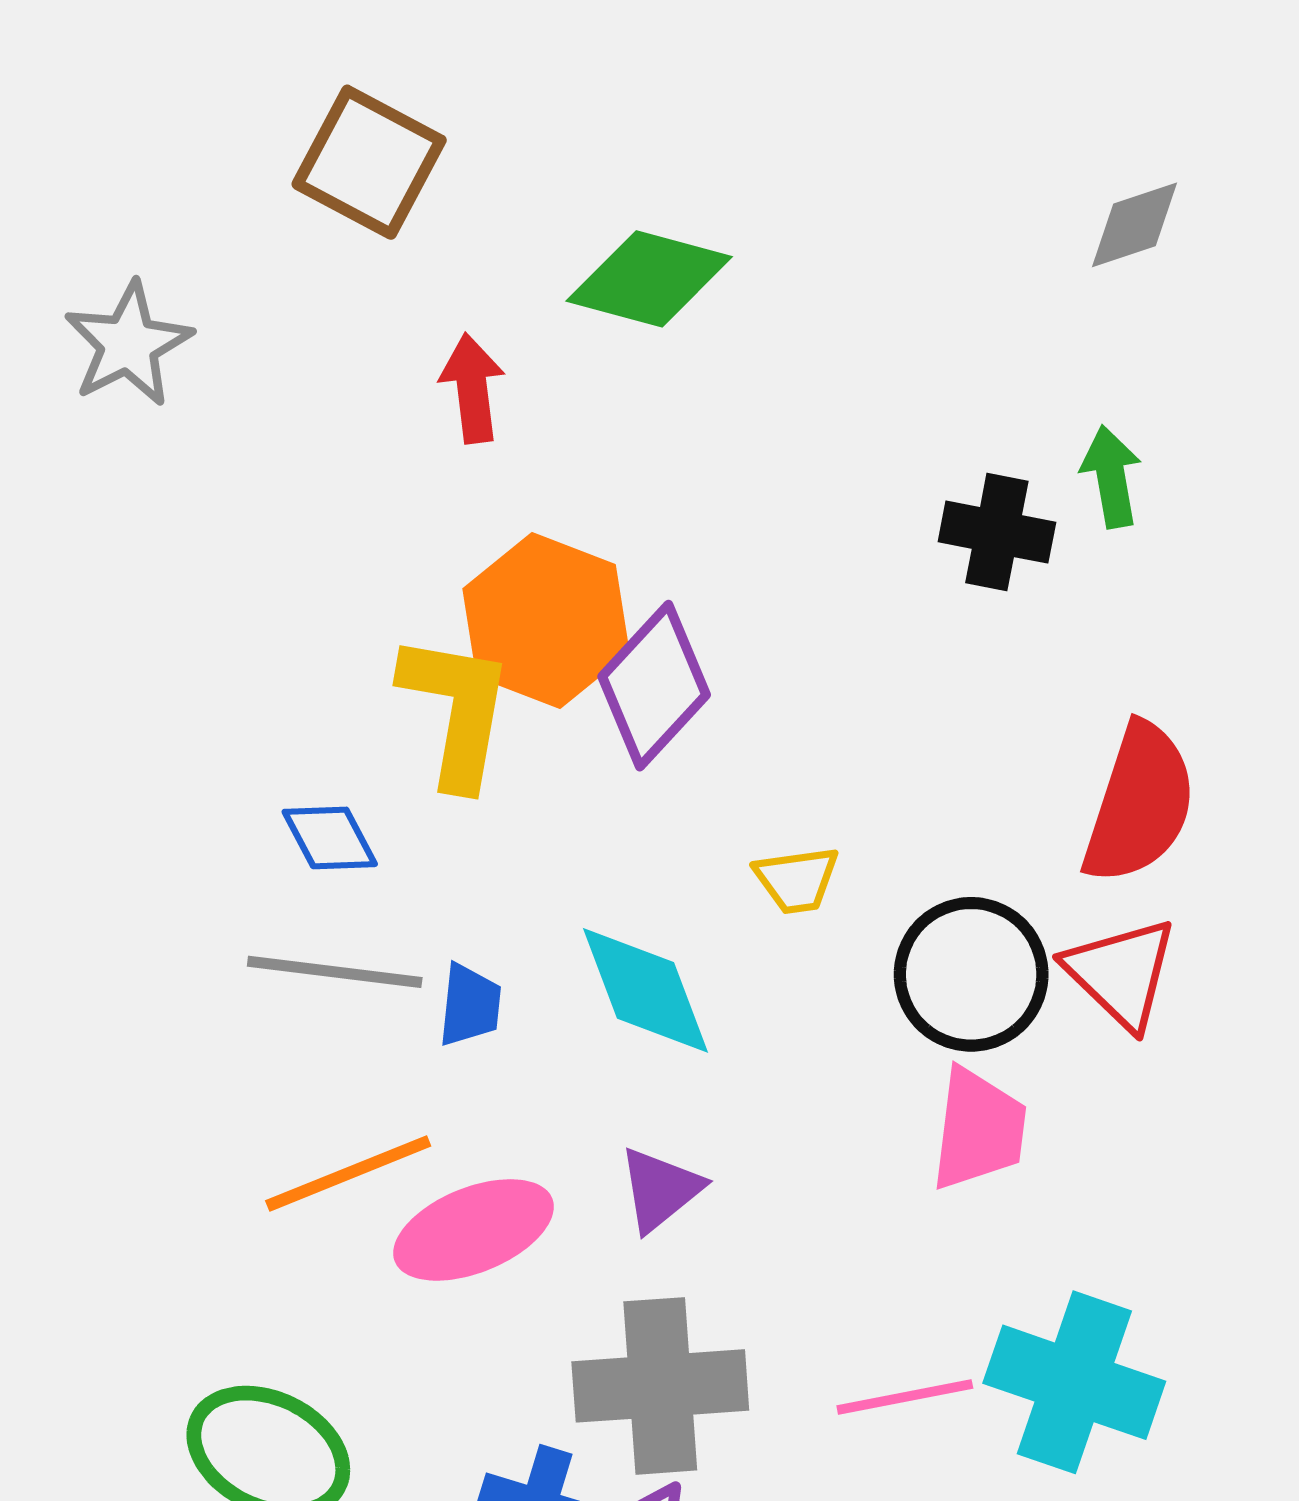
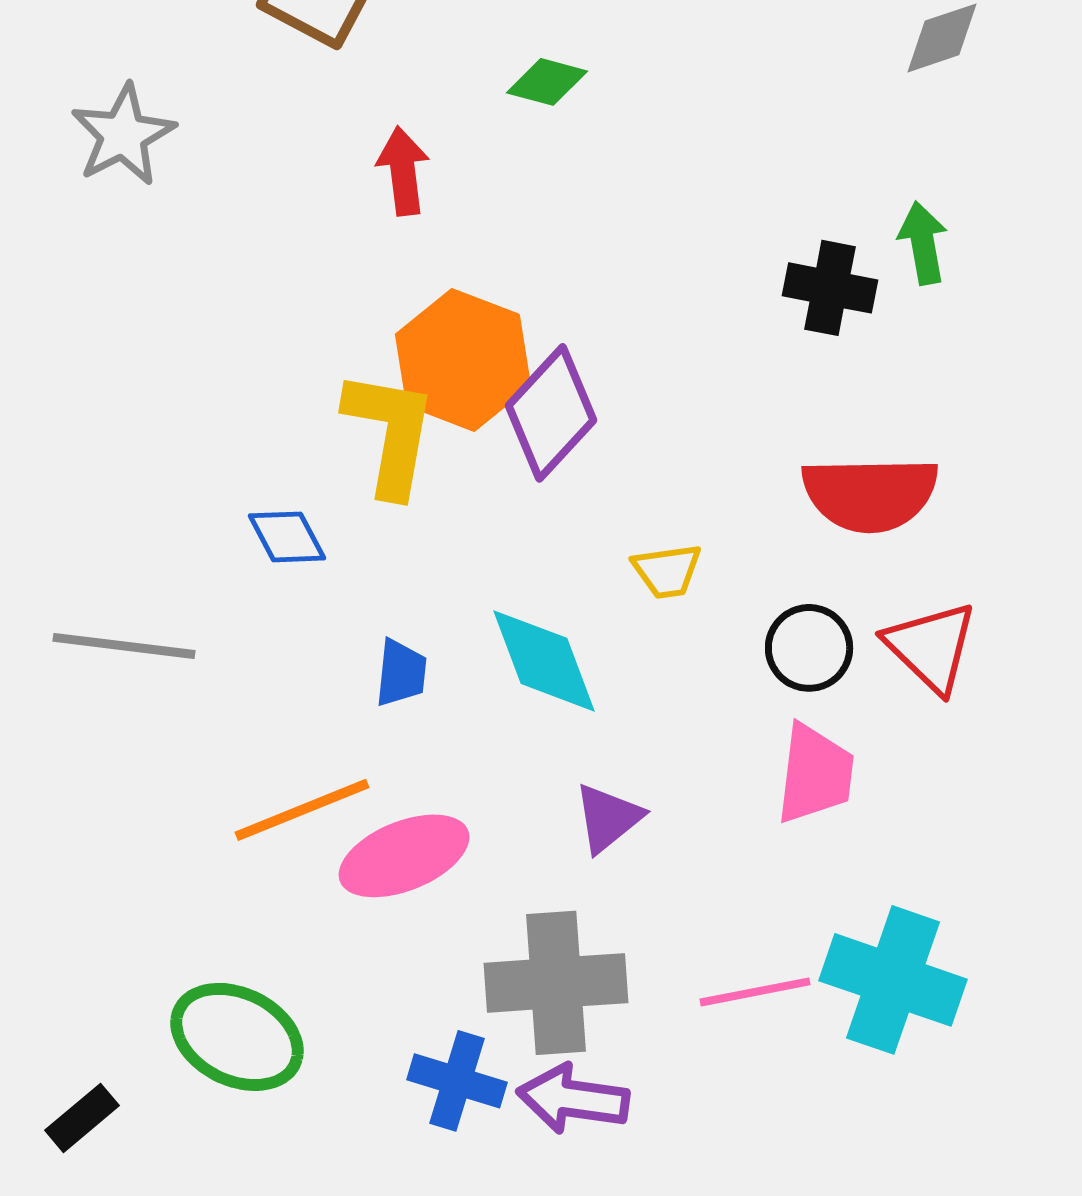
green diamond: (649, 279) -> (547, 82), size x0.6
red semicircle: (1139, 804) -> (870, 494), moved, turned 71
gray line: (335, 972) -> (124, 646), moved
black circle: (971, 974) -> (809, 648), size x0.7
purple triangle: (660, 1189) -> (608, 818), moved

